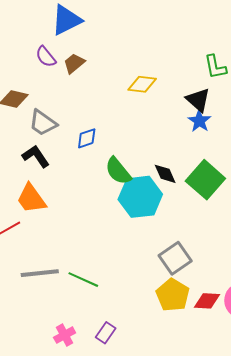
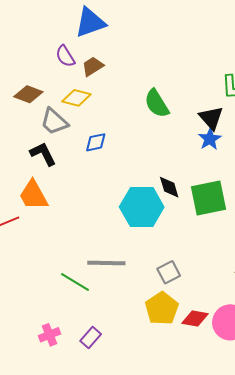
yellow diamond: (142, 84) -> (76, 98), moved
green semicircle: (118, 171) -> (157, 103), moved
green square: (205, 180) -> (209, 198), turned 30
gray square: (175, 258) -> (169, 272), size x0.7
gray line: (40, 273) -> (106, 263), moved

